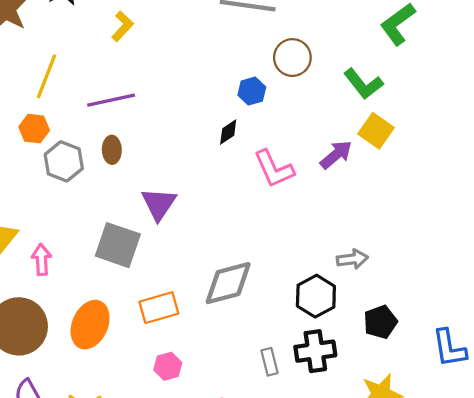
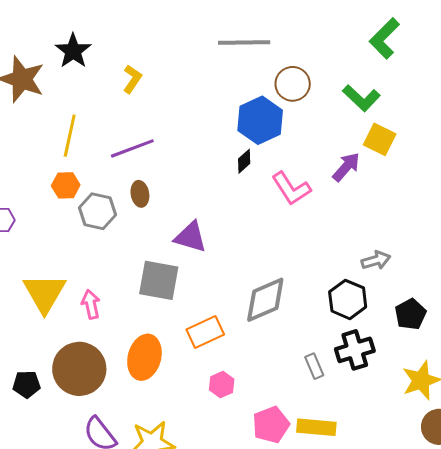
blue hexagon: (252, 91) -> (260, 120), size x1.8
purple triangle: (159, 204) -> (191, 237), turned -39

